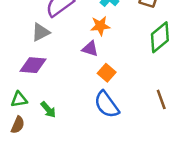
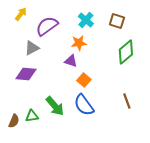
green triangle: (19, 99) -> (32, 116), moved
green arrow: (48, 110) -> (55, 106), moved, size x1.5

